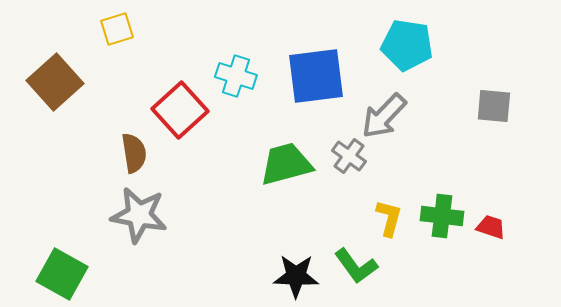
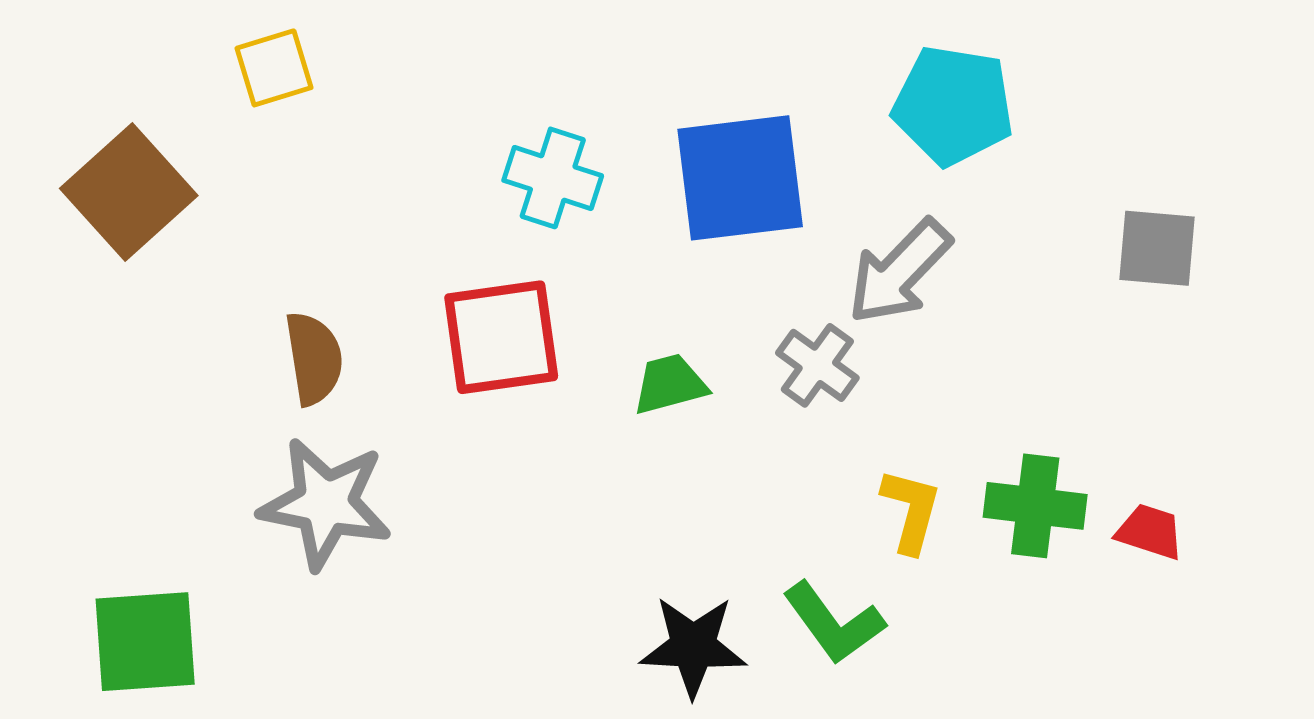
red square: (180, 110) -> (501, 337), moved, turned 34
green trapezoid: (286, 164) -> (670, 384), size x0.6
green square: (62, 274) -> (145, 642), turned -33

